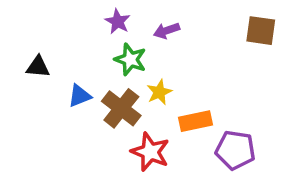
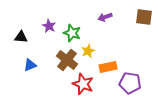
purple star: (118, 21) -> (49, 26), moved
purple arrow: (167, 31) -> (105, 17), moved
blue triangle: (80, 96) -> (30, 65), moved

